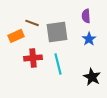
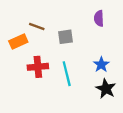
gray square: (57, 32) -> (66, 37), size x0.6
blue star: (89, 39) -> (101, 65), moved

